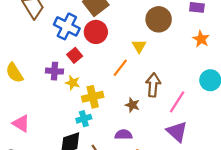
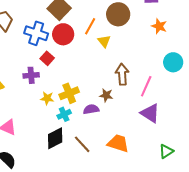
orange line: (120, 68) -> (90, 26), moved
yellow star: (73, 83) -> (47, 98), moved
purple semicircle: (123, 135) -> (91, 109), moved

